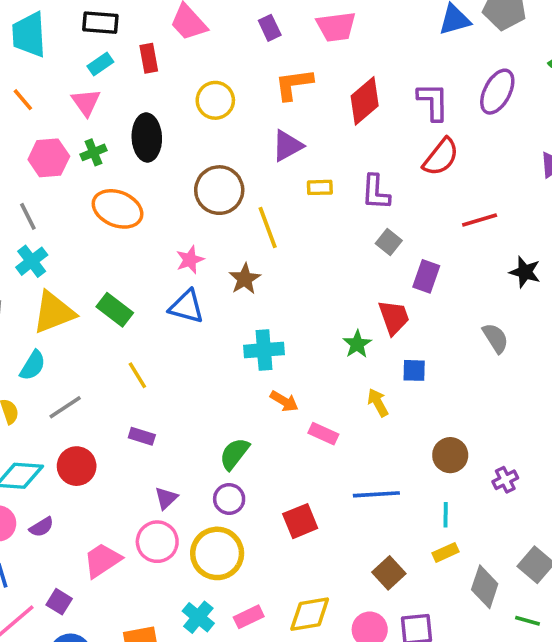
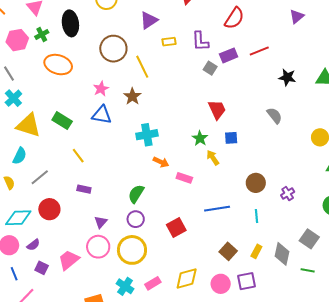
purple rectangle: (426, 276) -> (229, 55), moved, turned 54
yellow triangle: (54, 312) -> (28, 125), turned 44
green star: (357, 344) -> (200, 138), moved
yellow rectangle: (445, 552) -> (256, 251), moved, turned -32
purple square: (59, 602) -> (42, 268), moved

